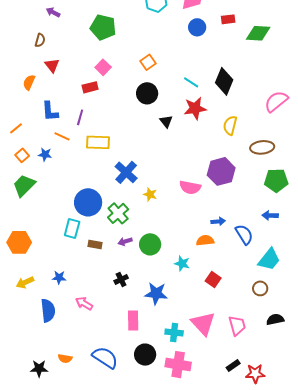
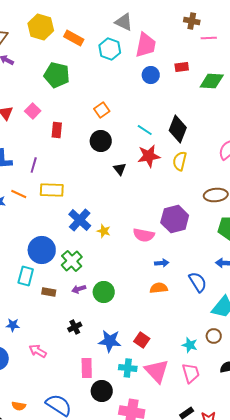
pink square: (103, 67) -> (33, 111), moved
red rectangle: (90, 87) -> (57, 130), moved, turned -70
yellow semicircle: (230, 125) -> (180, 161), moved
orange line: (62, 136) -> (19, 194), moved
yellow star: (150, 194) -> (104, 231), moved
blue arrow: (218, 221) -> (162, 263), moved
cyan star: (182, 263) -> (190, 345), moved
red square: (213, 279) -> (142, 340), moved
cyan cross: (174, 332) -> (128, 368), moved
black circle: (145, 355) -> (102, 391), moved

